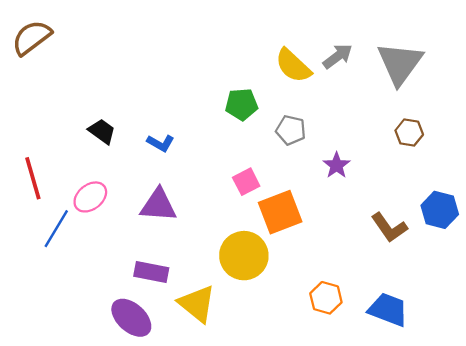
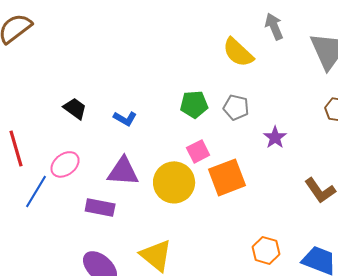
gray arrow: (338, 56) -> (274, 26), moved, turned -76
green pentagon: (242, 104) -> (194, 104), moved
yellow circle: (244, 256) -> (174, 182), moved
purple rectangle: (151, 272) -> (100, 207), moved

